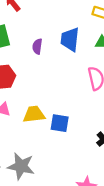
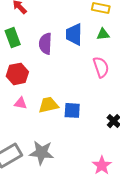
purple semicircle: (37, 46) -> (45, 44), size x1.5

